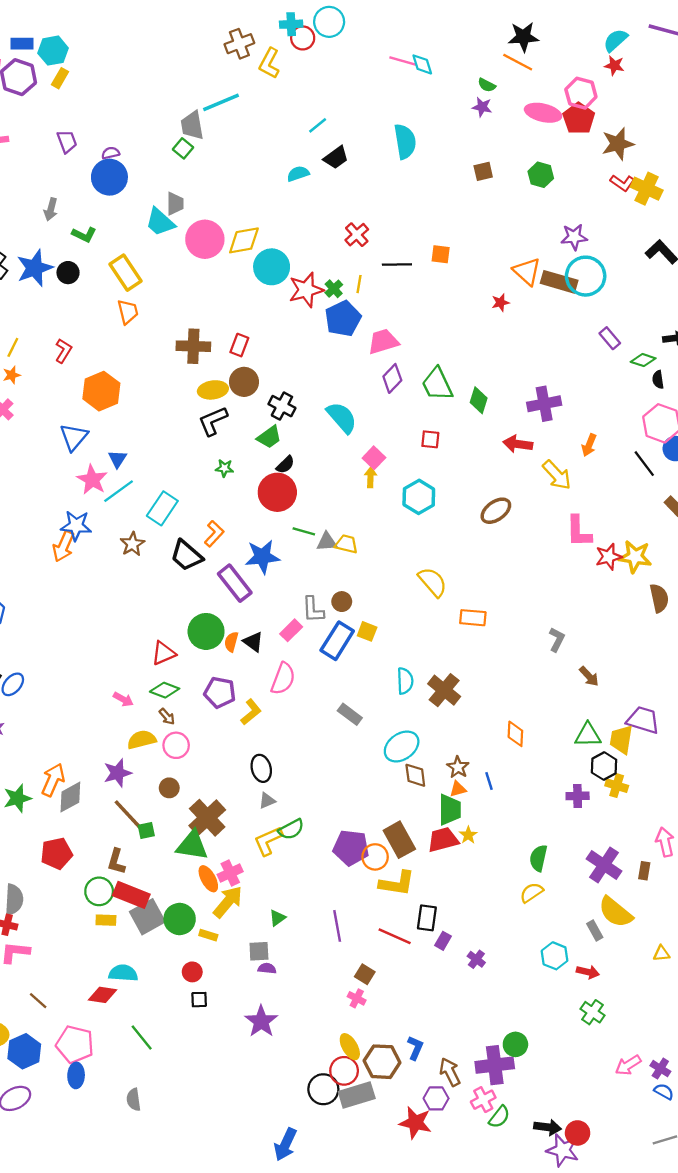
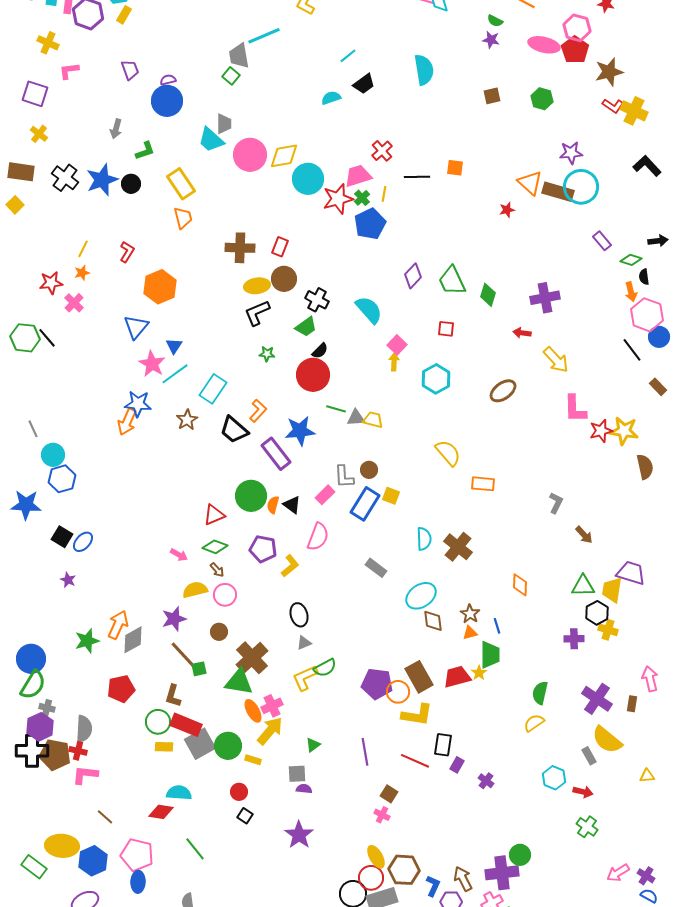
green L-shape: (84, 235) -> (145, 151), turned -45
pink trapezoid: (383, 342) -> (358, 176), moved
red arrow: (518, 444) -> (522, 333), size x0.7
orange arrow: (589, 445) -> (631, 292), moved, turned -36
green trapezoid: (450, 810) -> (490, 655), moved
black square: (199, 1000) -> (245, 816), turned 35
blue L-shape: (415, 1048) -> (433, 886), moved

